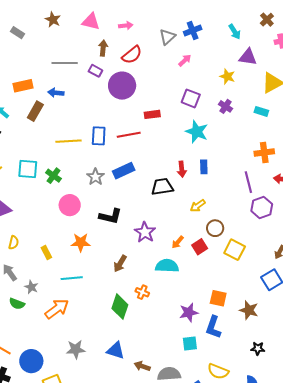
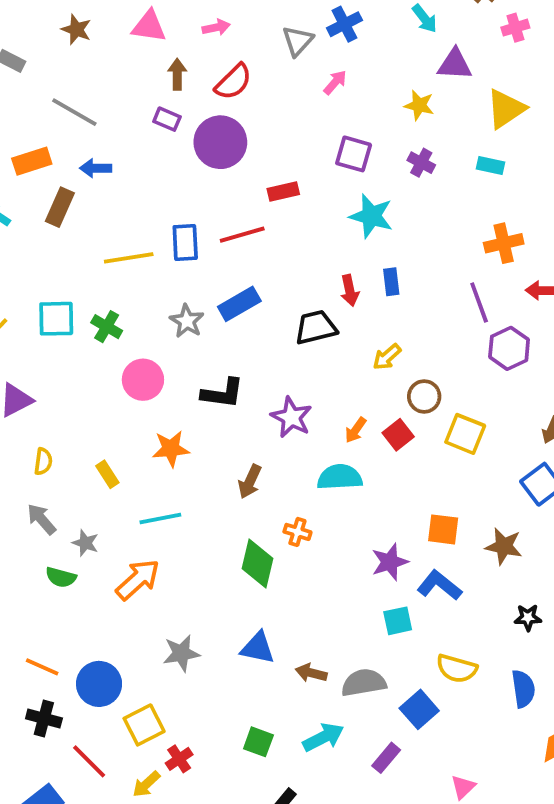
gray line: (65, 63) -> (74, 112), moved, turned 35
blue L-shape: (213, 327) -> (439, 585), turned 115

